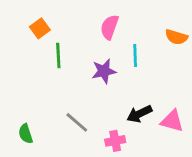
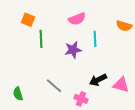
pink semicircle: (110, 27) -> (77, 19), turned -132
orange square: (40, 28) -> (28, 20), turned -32
pink cross: (115, 141) -> (81, 99), turned 32

